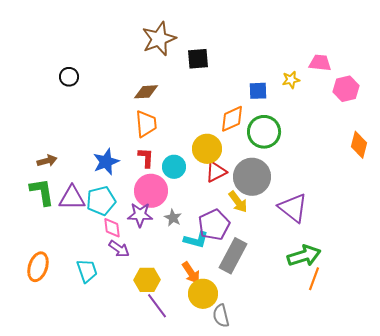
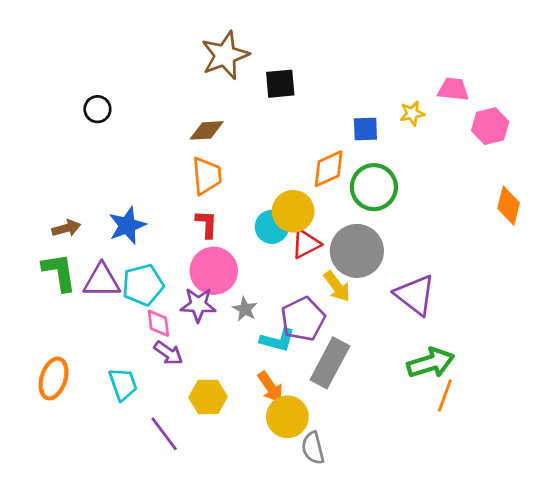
blue star: (106, 162) -> (127, 225), moved
cyan circle: (174, 167) -> (272, 227), moved
purple line: (157, 306) -> (164, 434), moved

